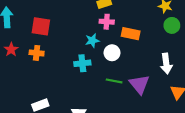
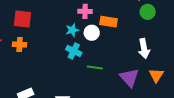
white circle: (112, 53) -> (92, 33), moved
cyan cross: (82, 63) -> (74, 51), moved, turned 35
purple triangle: (139, 84) -> (129, 78), moved

